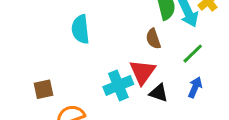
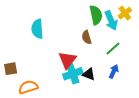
red triangle: (142, 72) -> (67, 60), moved
cyan cross: (118, 85) -> (73, 74), moved

